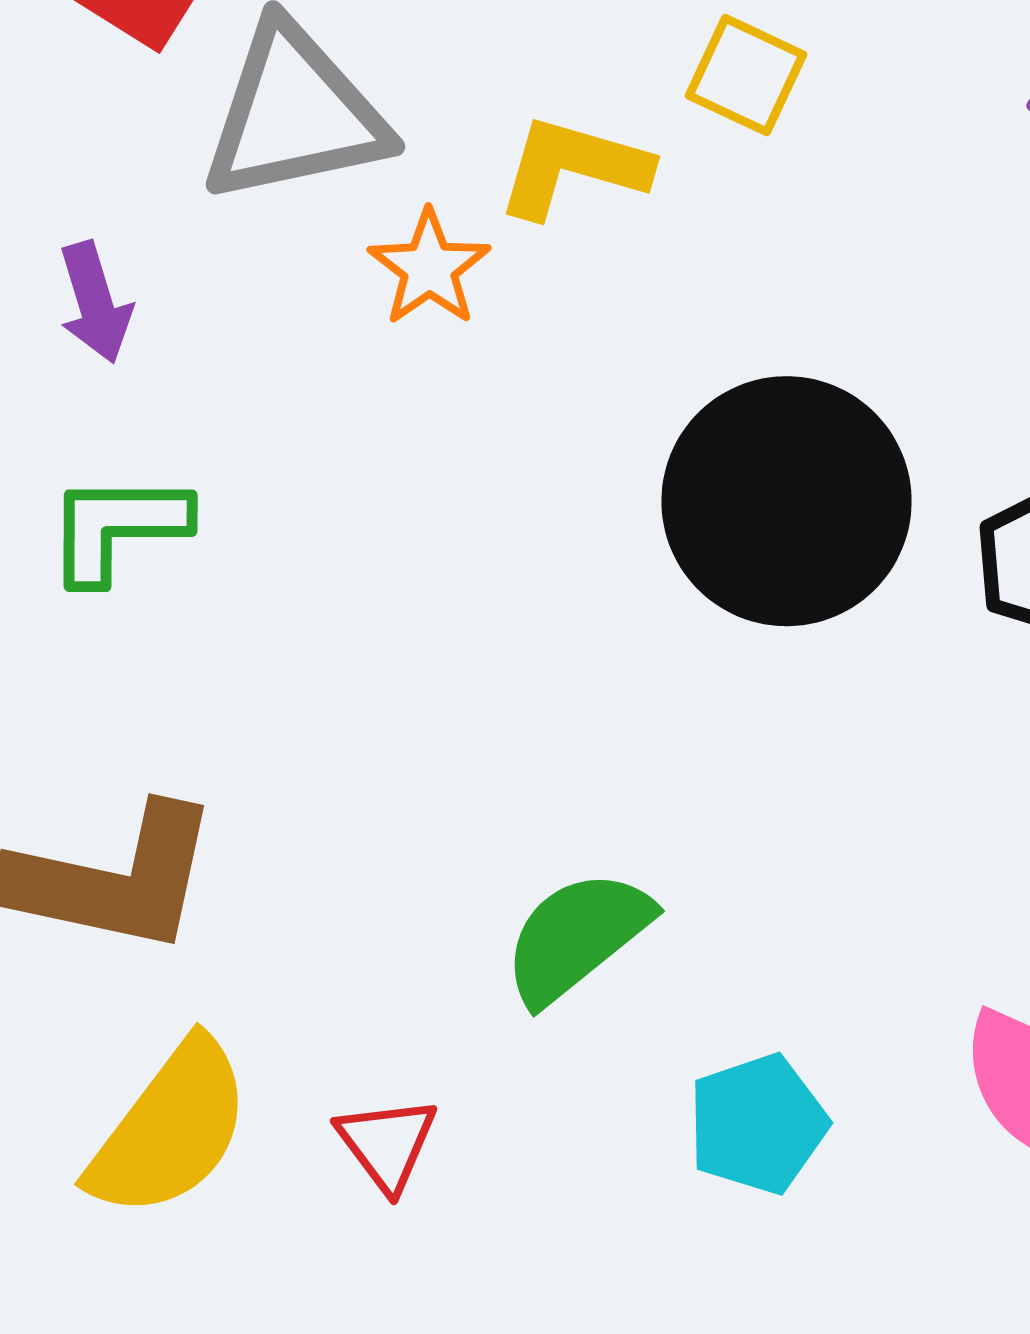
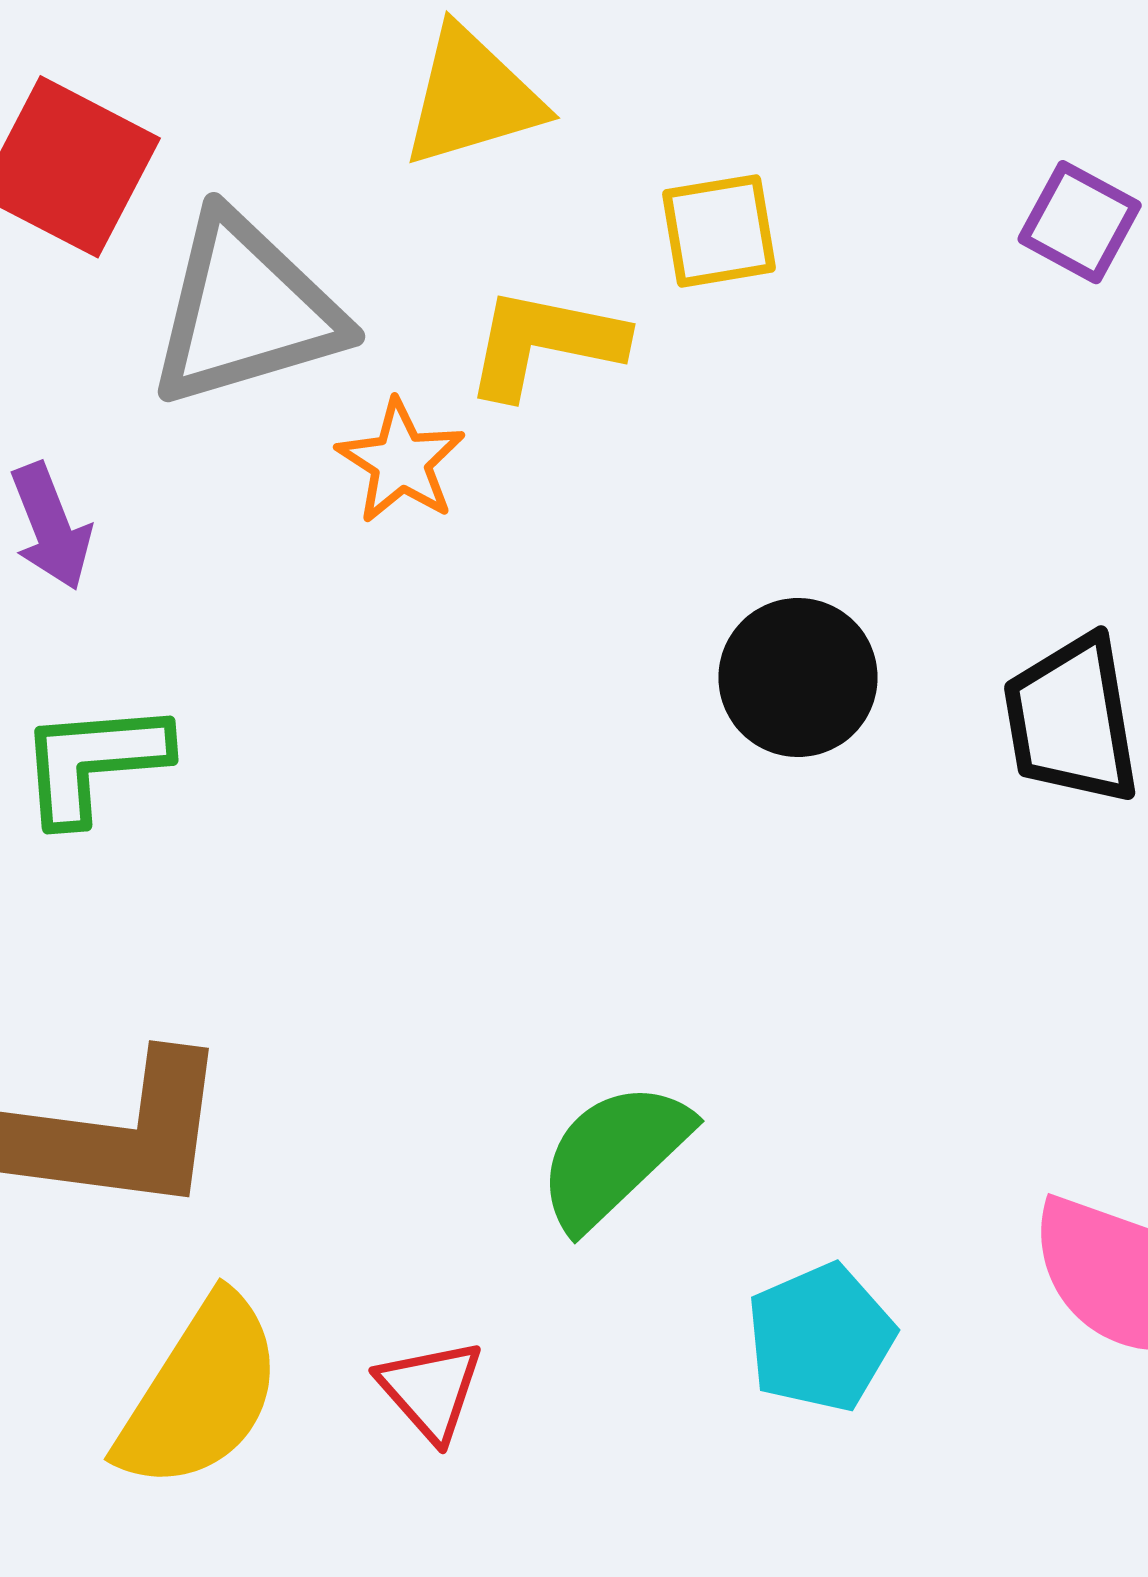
yellow square: (746, 75) -> (719, 231), turned -30
black circle: (787, 501) -> (798, 678), size x0.6

